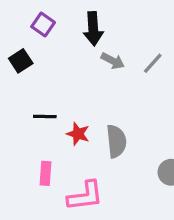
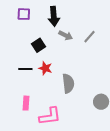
purple square: (43, 24) -> (24, 14), turned -32
black square: (21, 61) -> (39, 45), moved
red star: (78, 134) -> (45, 68), moved

